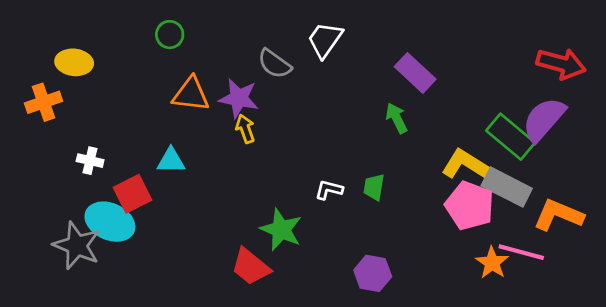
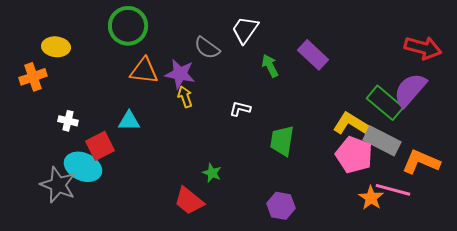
green circle: (170, 35) -> (128, 26), size x1.8
green arrow: (397, 118) -> (270, 66), moved
green trapezoid: (374, 187) -> (282, 141), size x1.5
white L-shape: (329, 190) -> (240, 109), moved
green star: (281, 230) -> (212, 173), size x0.6

